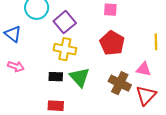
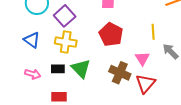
blue triangle: (13, 34) -> (32, 40), moved
pink arrow: (16, 66) -> (33, 74), moved
pink triangle: (144, 69) -> (142, 58), turned 49

